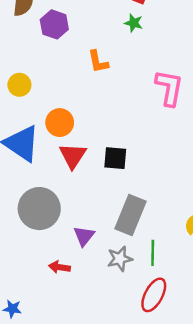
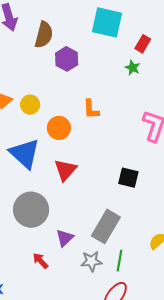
orange L-shape: (98, 62) -> (91, 109), moved
orange circle: (60, 123) -> (59, 128), moved
black square: (115, 158) -> (128, 178), moved
red arrow: (59, 267) -> (40, 261), turned 30

